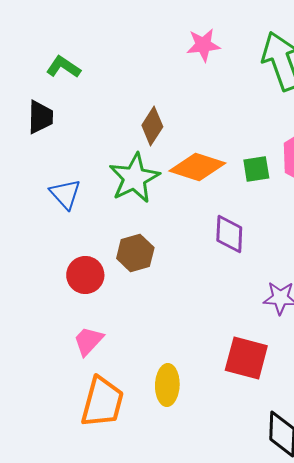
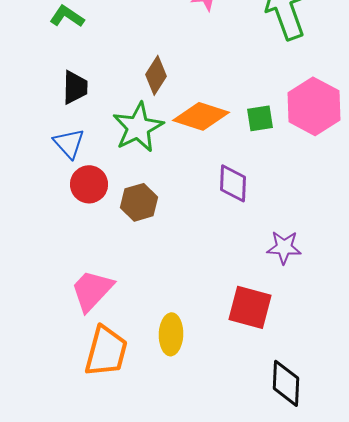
black trapezoid: (40, 117) -> (75, 87), moved
red circle: (85, 275) -> (89, 184), moved
pink trapezoid: (88, 341) -> (92, 290), size x1.4

